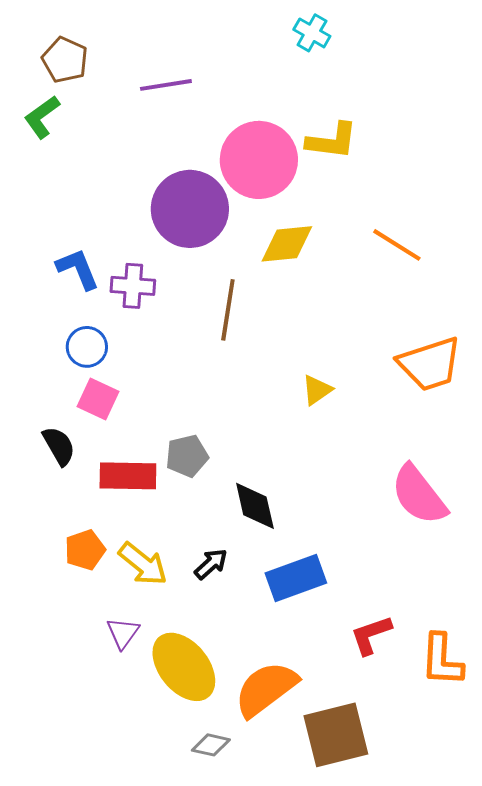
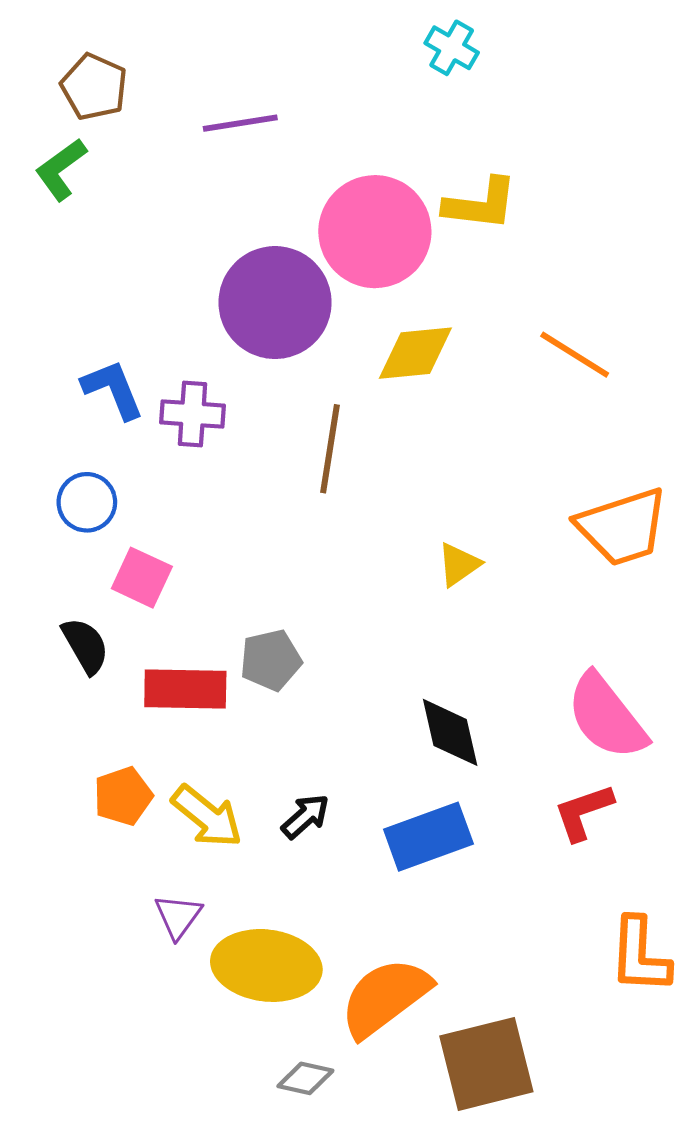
blue circle: (87, 347) -> (87, 502), moved
black diamond: (255, 506) -> (450, 732), moved
red L-shape: (371, 635) -> (583, 812), moved
yellow ellipse: (184, 667) -> (266, 965), turned -44

